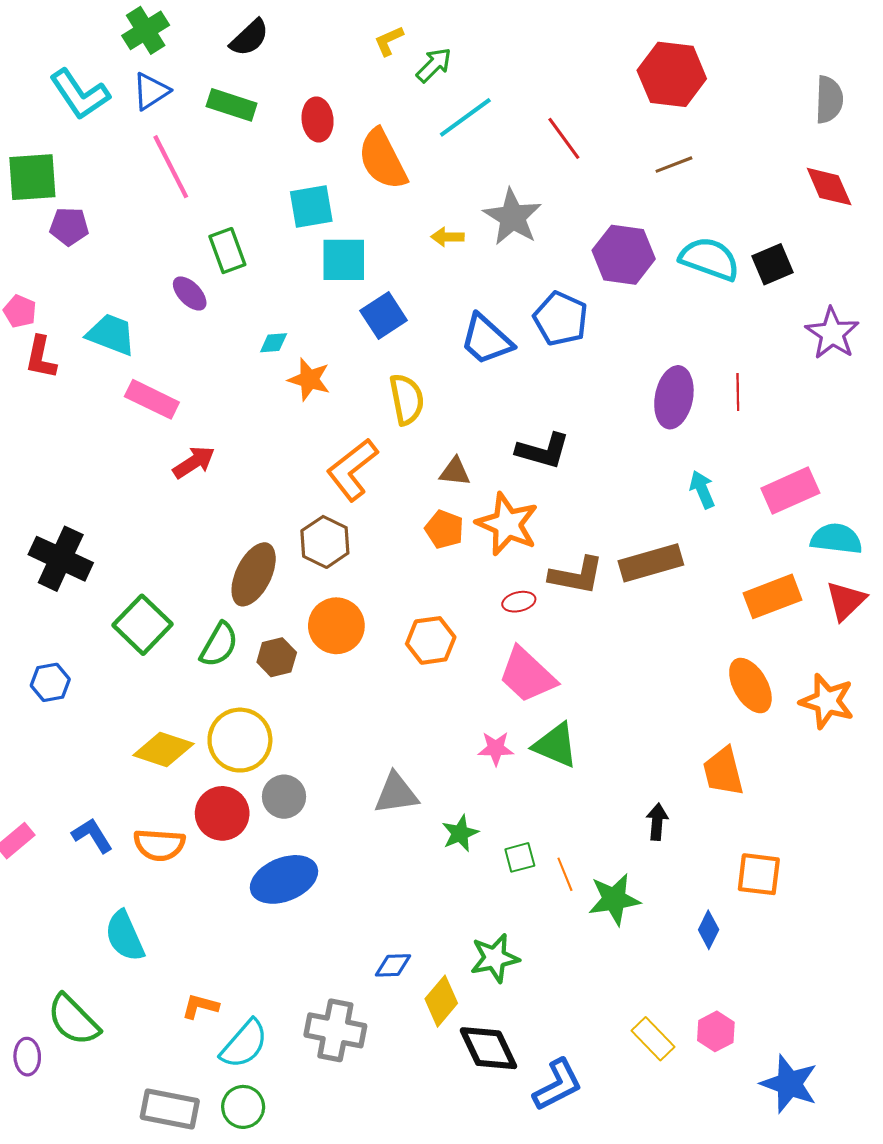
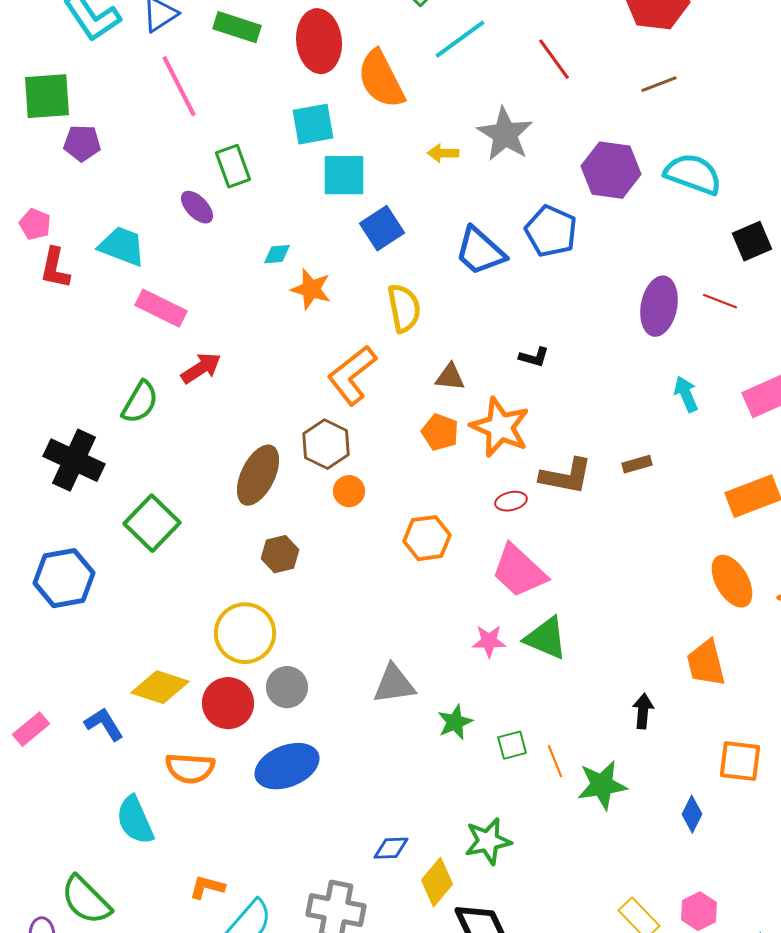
red ellipse: (318, 119) -> (319, 41), size x1.5
black square: (772, 264) -> (752, 241), moved
red line: (738, 392) -> (720, 301), turned -68
black L-shape: (543, 451) -> (534, 357), size x0.6
brown rectangle: (651, 563) -> (637, 464), size x0.5
orange circle: (336, 626) -> (349, 491), moved, size x0.6
green semicircle: (219, 645) -> (140, 402), moved
blue hexagon: (50, 682) -> (64, 578), size x1.6
yellow diamond: (163, 749) -> (160, 687), moved
orange semicircle: (159, 845) -> (190, 768), moved

